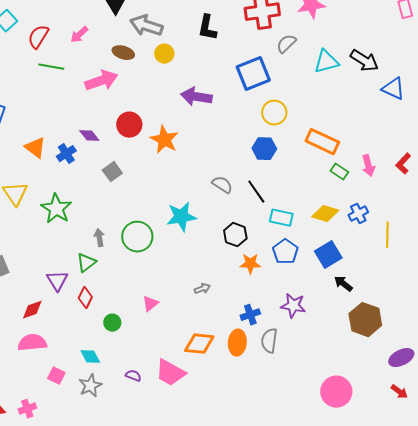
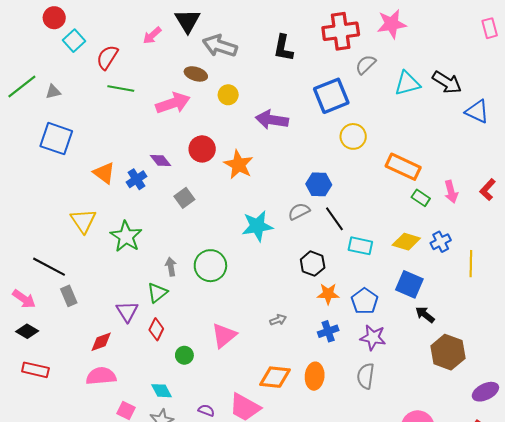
pink arrow: (79, 35) -> (152, 35), moved
yellow circle: (164, 54) -> (228, 95), moved
blue hexagon: (264, 149) -> (319, 184), moved
gray semicircle: (222, 185) -> (299, 211), turned -60
cyan star: (181, 217) -> (257, 226), moved
blue pentagon: (285, 252) -> (365, 301), moved
blue square: (328, 255) -> (409, 284), turned -36
pink triangle: (150, 304) -> (224, 335), size x1.5
blue cross: (250, 315) -> (328, 331), moved
gray semicircle: (269, 341) -> (366, 376), moved

